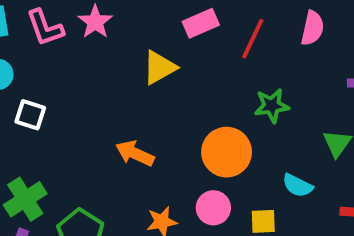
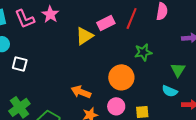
pink rectangle: (201, 23) -> (106, 23), moved
orange arrow: (135, 153) -> (81, 92), moved
cyan semicircle: (298, 186) -> (170, 91), moved

